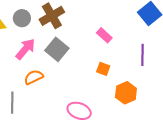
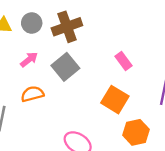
pink arrow: (25, 49) -> (29, 60), size x0.7
orange square: (103, 69) -> (115, 100), size x1.6

